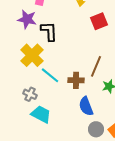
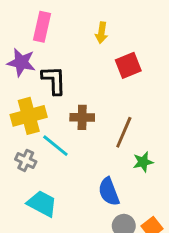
yellow cross: (32, 55) -> (29, 116), turned 30
brown cross: (76, 80) -> (82, 117), moved
gray cross: (30, 94) -> (26, 160), moved

